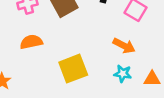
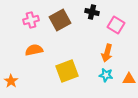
orange arrow: (124, 46) -> (107, 53), turned 78

